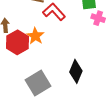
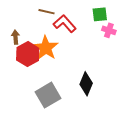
orange star: (35, 36) -> (46, 48), size x1.4

